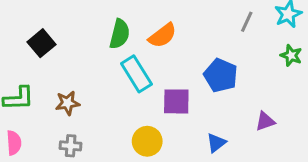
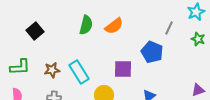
gray line: (247, 22) -> (169, 28), moved
cyan rectangle: (136, 74) -> (79, 72), moved
purple triangle: (265, 121) -> (198, 90), moved

